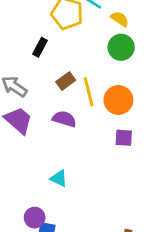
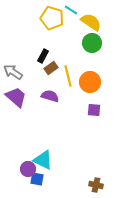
yellow semicircle: (120, 19) -> (91, 22), size x1.5
black rectangle: (40, 47) -> (43, 56), moved
cyan triangle: (59, 178) -> (43, 160), moved, size x1.5

